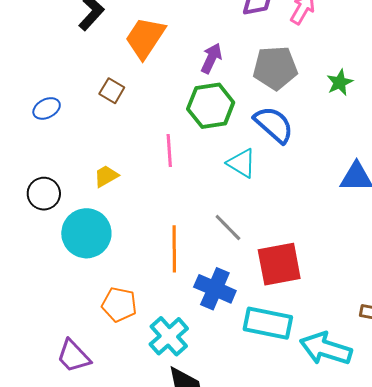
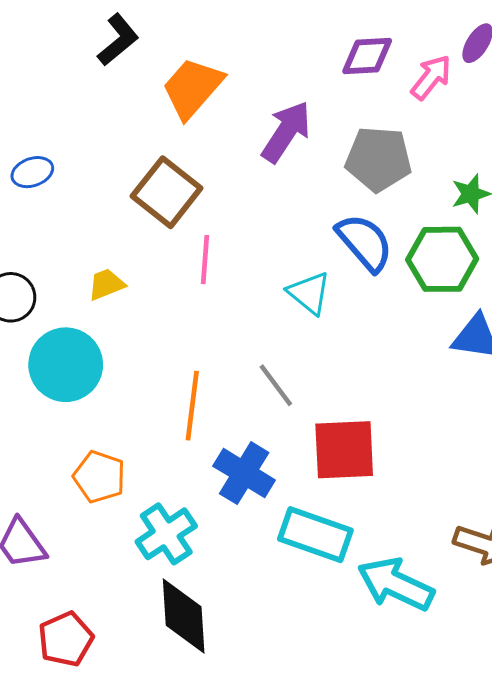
purple arrow: (211, 58) -> (286, 132), size x1.4
brown square: (112, 91) -> (167, 192), moved, size x1.8
green hexagon: (211, 106) -> (442, 259), moved

